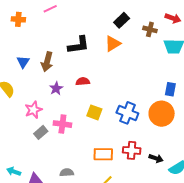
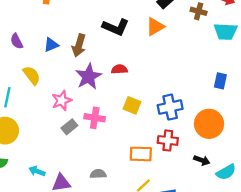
black L-shape: (79, 45) -> (116, 27), turned 30
blue triangle: (23, 62) -> (51, 45), turned 32
purple star: (56, 88) -> (88, 77), size x1.6
blue cross: (127, 113) -> (170, 107), turned -35
orange circle: (162, 114) -> (209, 124), moved
red cross: (132, 150) -> (168, 140), moved

